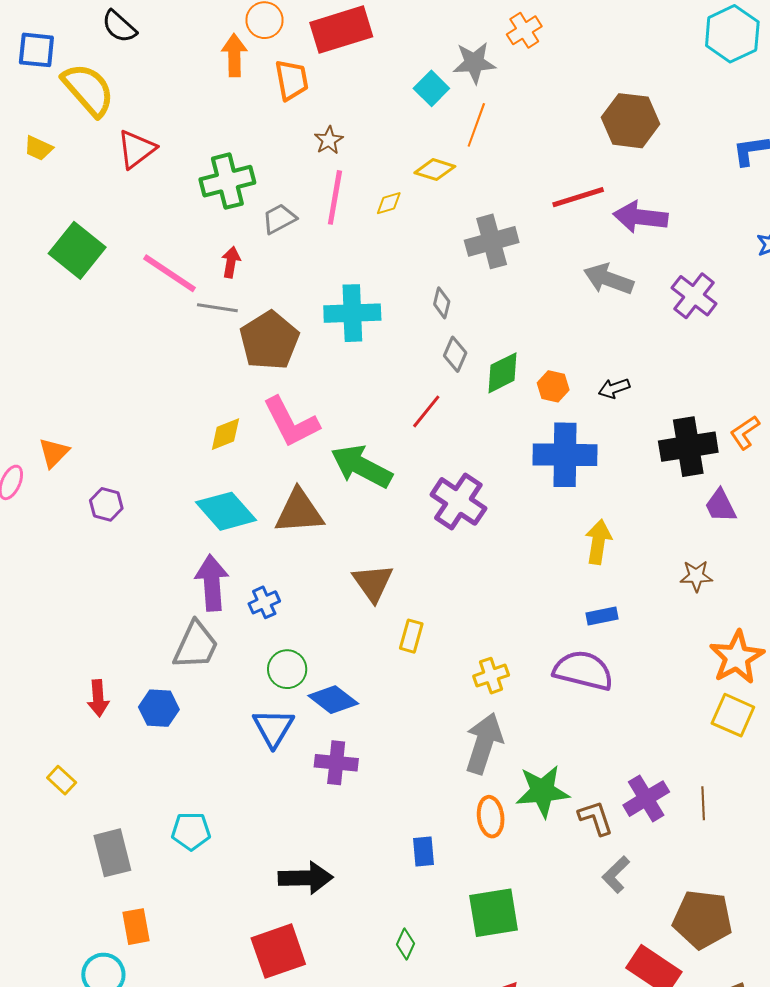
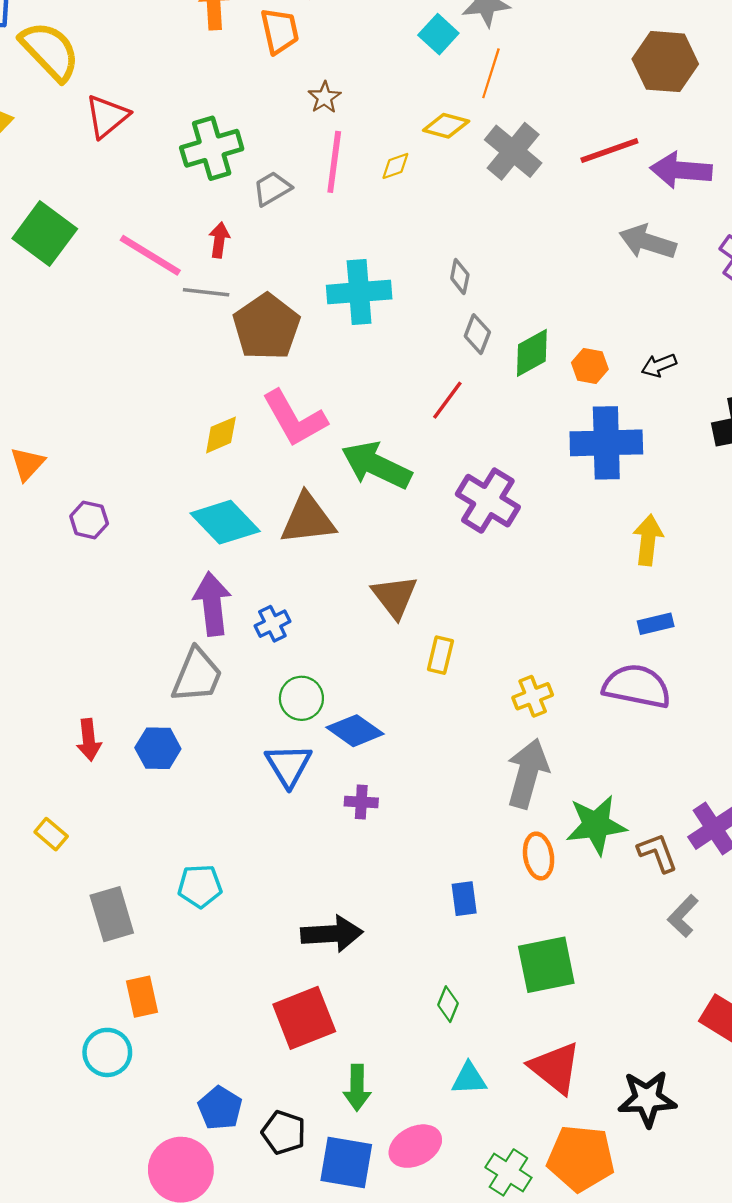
gray cross: (492, 241) -> (513, 151), moved, turned -33
purple cross: (336, 763) -> (361, 802), size x0.7

